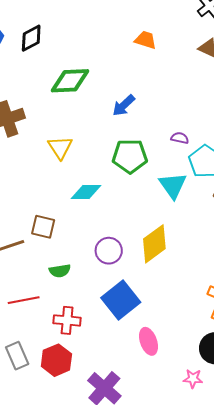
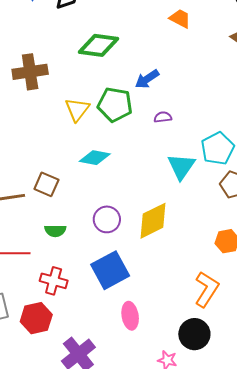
purple semicircle: (180, 138) -> (163, 117), moved, turned -30
green pentagon: (130, 156) -> (115, 105), moved

